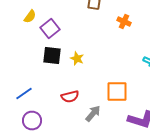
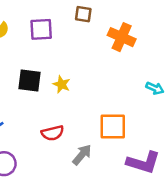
orange cross: (124, 22) -> (122, 37), size x1.5
purple square: (50, 29) -> (41, 29), moved, turned 36

